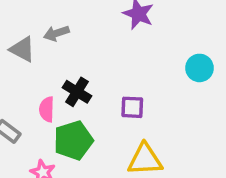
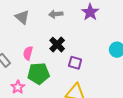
gray arrow: (56, 33) -> (56, 14), moved
black cross: (77, 92) -> (57, 45), moved

